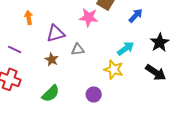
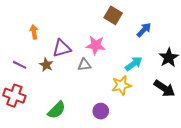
pink star: (89, 17) -> (96, 45), moved
brown star: (52, 59) -> (46, 65), moved
yellow star: (114, 69) -> (121, 85), turned -30

